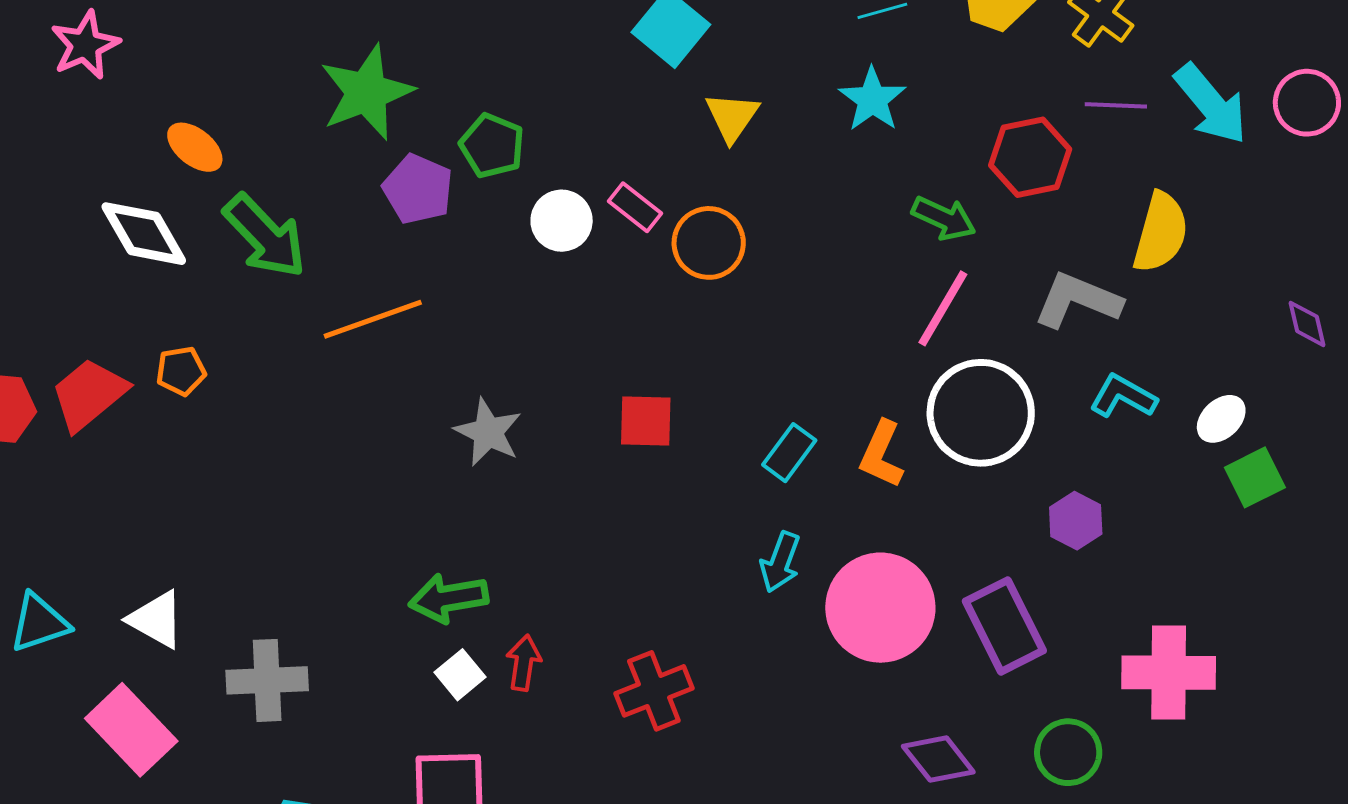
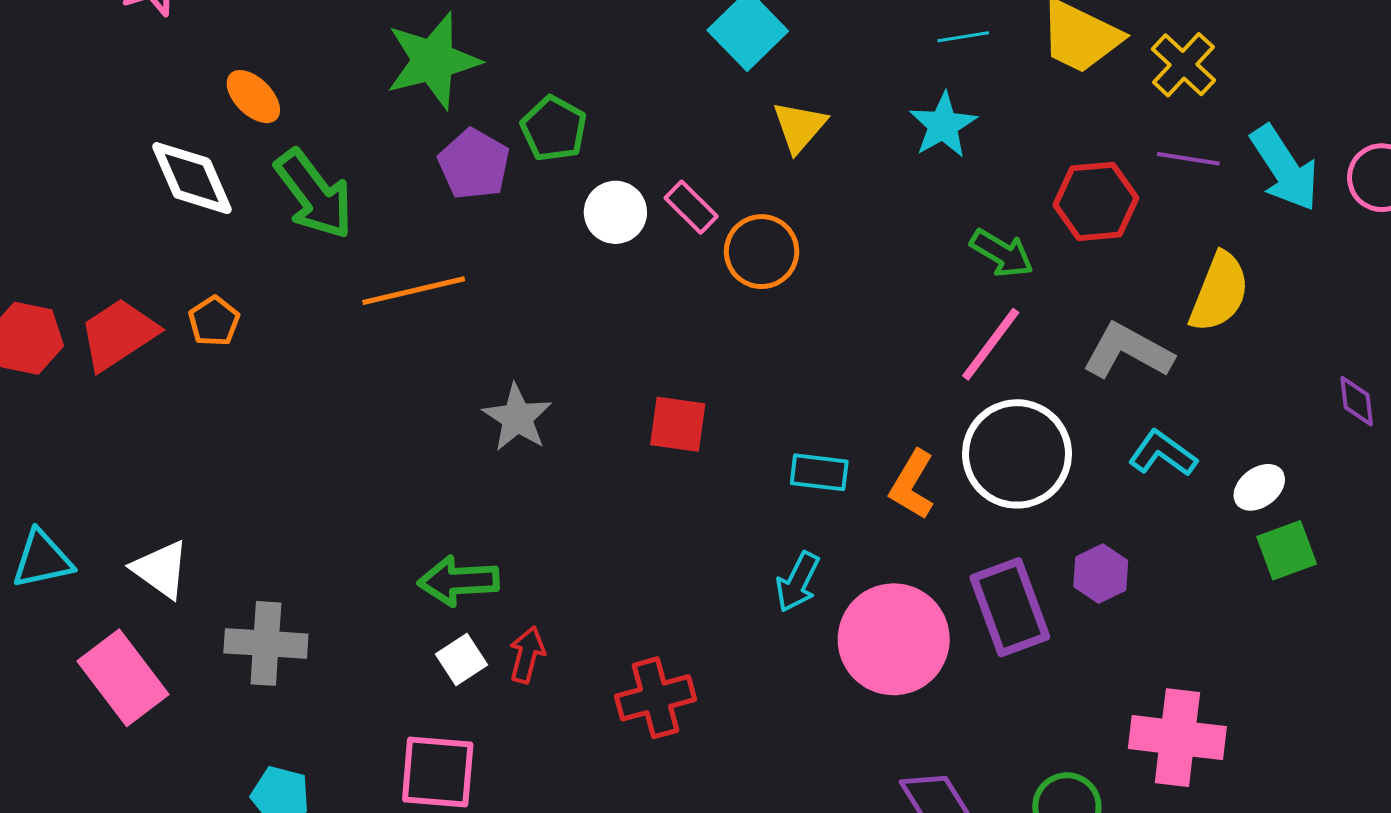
orange pentagon: (181, 371) -> (214, 321), turned -30
cyan rectangle: (789, 453) -> (819, 472), turned 54
purple rectangle: (1004, 626) -> (1010, 607), moved

